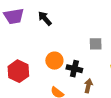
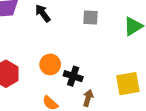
gray square: (96, 44) -> (91, 18), moved

